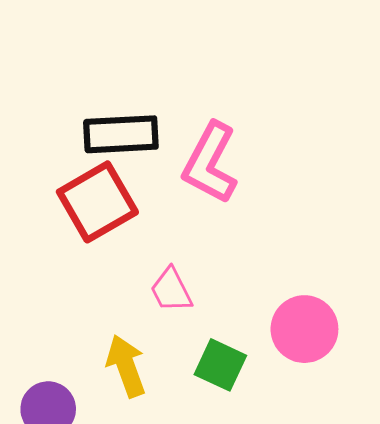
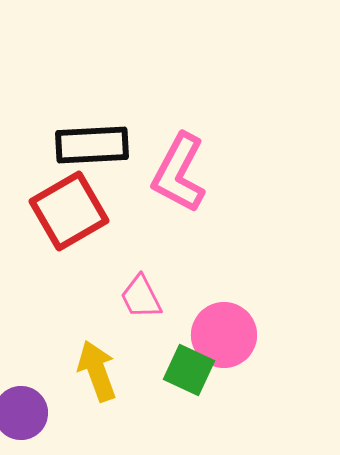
pink circle: (304, 329) -> (224, 335), moved

